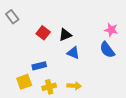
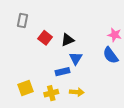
gray rectangle: (12, 17) -> (23, 20), moved, turned 48
blue triangle: (73, 53) -> (76, 58), turned 40
blue rectangle: (39, 66) -> (62, 72), moved

